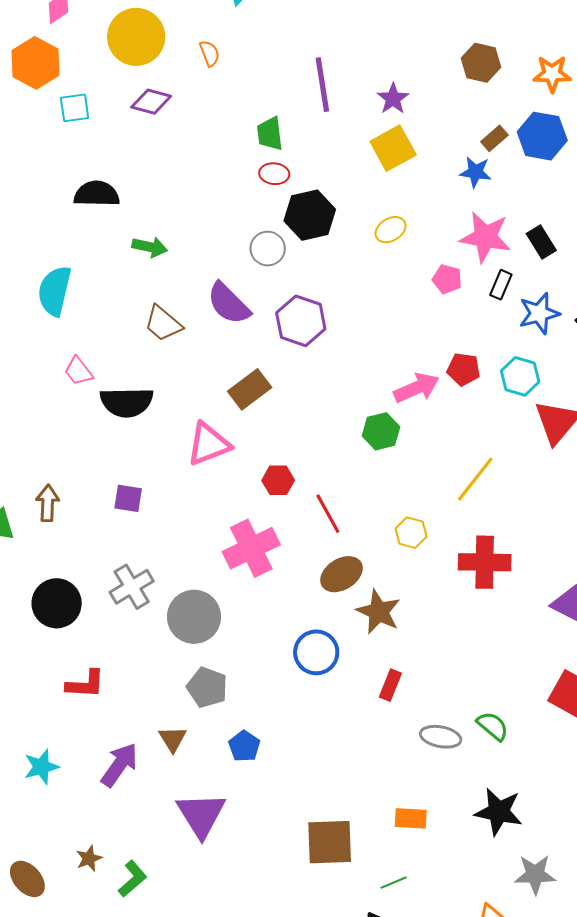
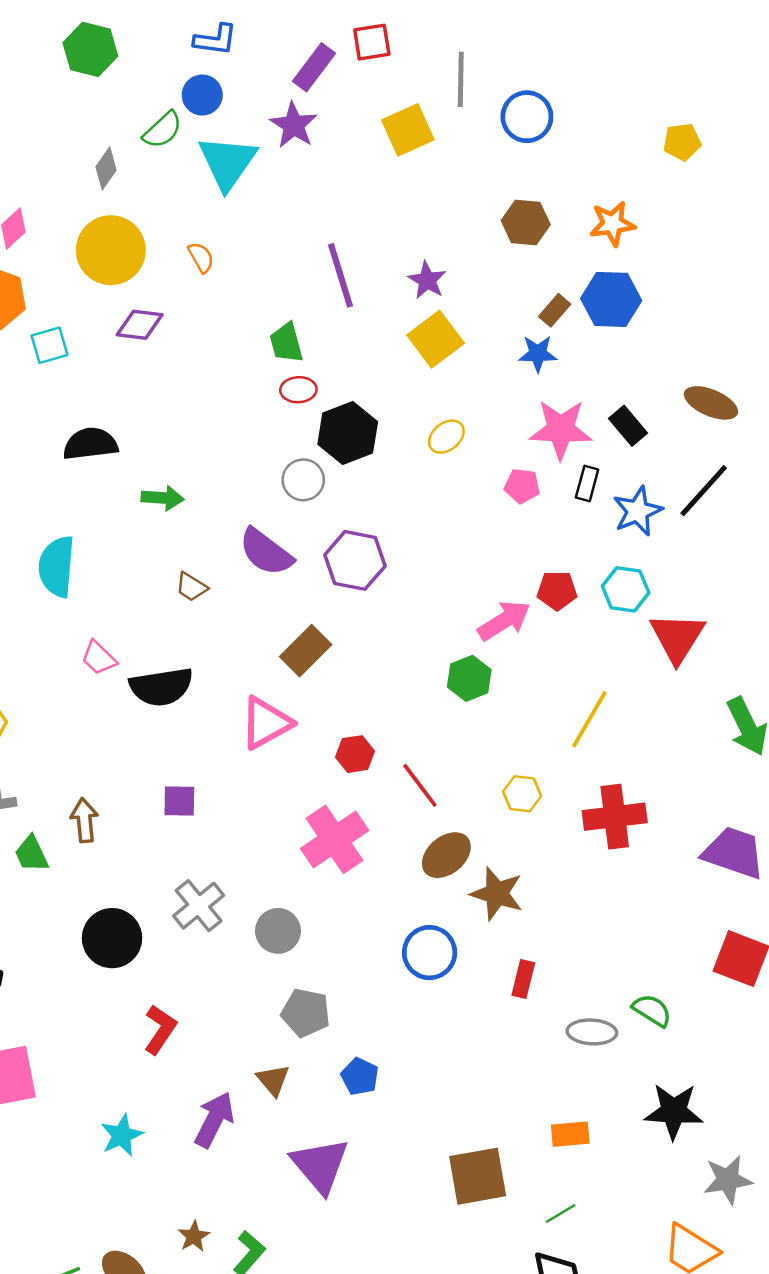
brown trapezoid: (163, 324) -> (191, 587), size x0.7
gray circle: (194, 617) -> (278, 931), size x0.7
red L-shape: (85, 684) -> (160, 1030), turned -51

